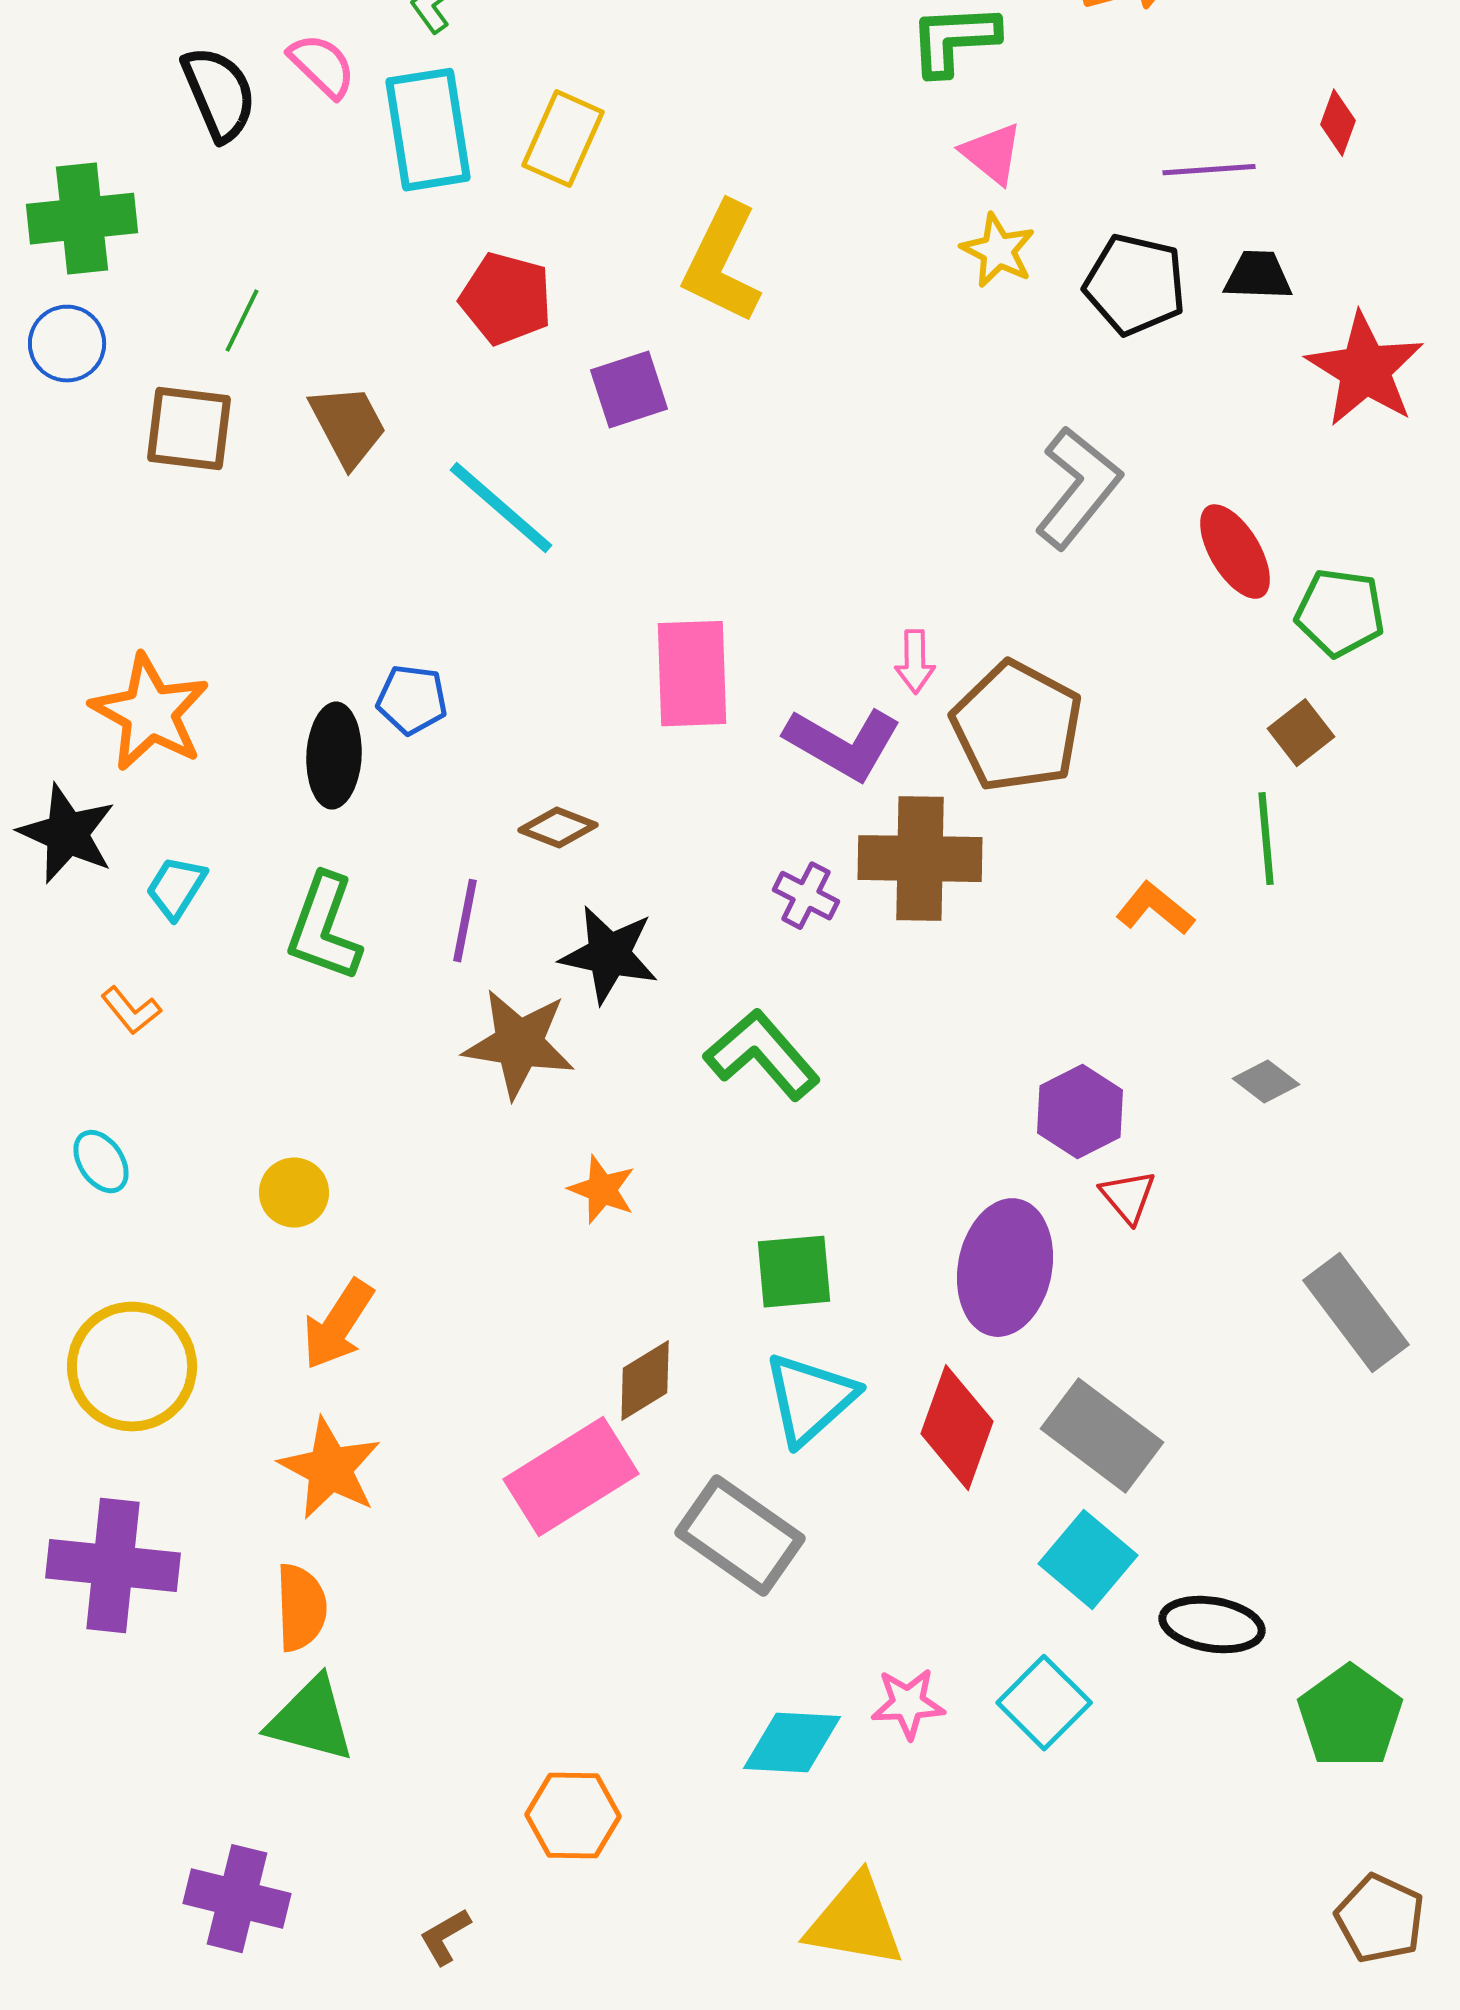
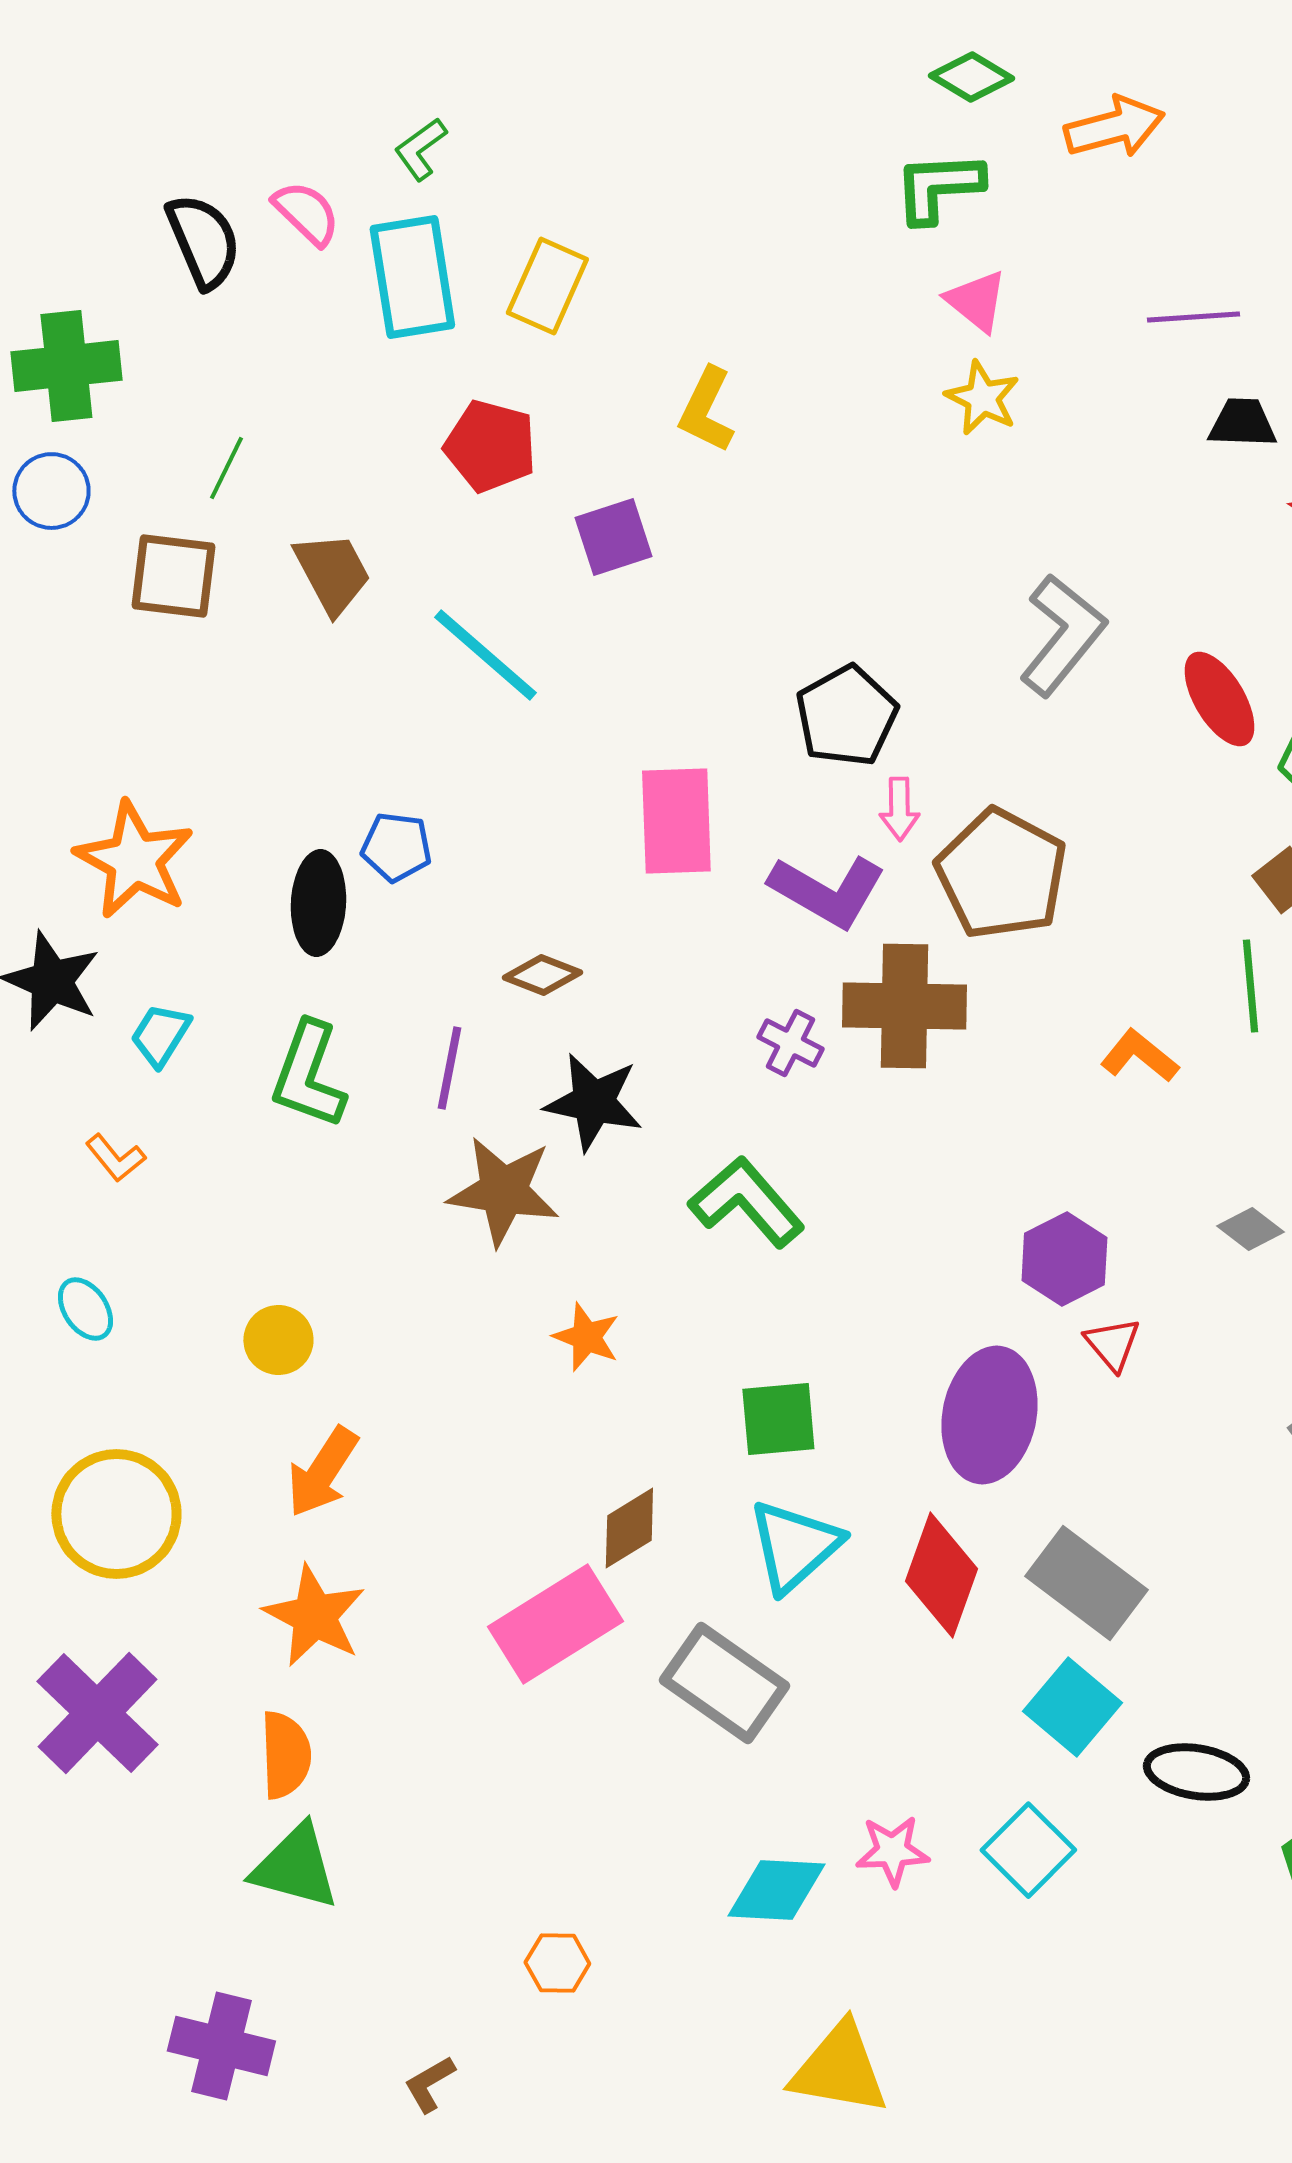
yellow L-shape: (722, 263) -> (706, 410), size x0.7
black pentagon: (1135, 285) -> (846, 716), moved, turned 30
purple cross: (113, 1566) -> (97, 1713), turned 38
orange hexagon: (573, 1816) -> (557, 1963), size x0.7

